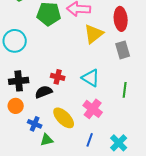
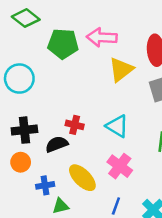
blue cross: (35, 124) -> (45, 185), turned -32

